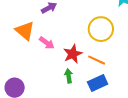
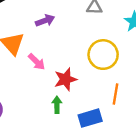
orange line: (97, 60) -> (115, 94), moved, turned 66

